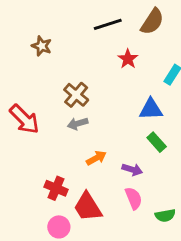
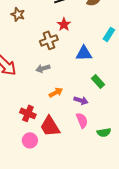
red star: (128, 59) -> (64, 24), moved
brown cross: (76, 95) -> (49, 40), moved, turned 30
blue triangle: (151, 109) -> (84, 53), moved

